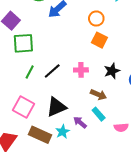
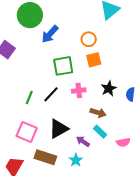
orange square: (99, 40) -> (94, 60), turned -35
green square: (23, 43) -> (63, 66), moved
cyan star: (63, 132) -> (76, 160), moved

